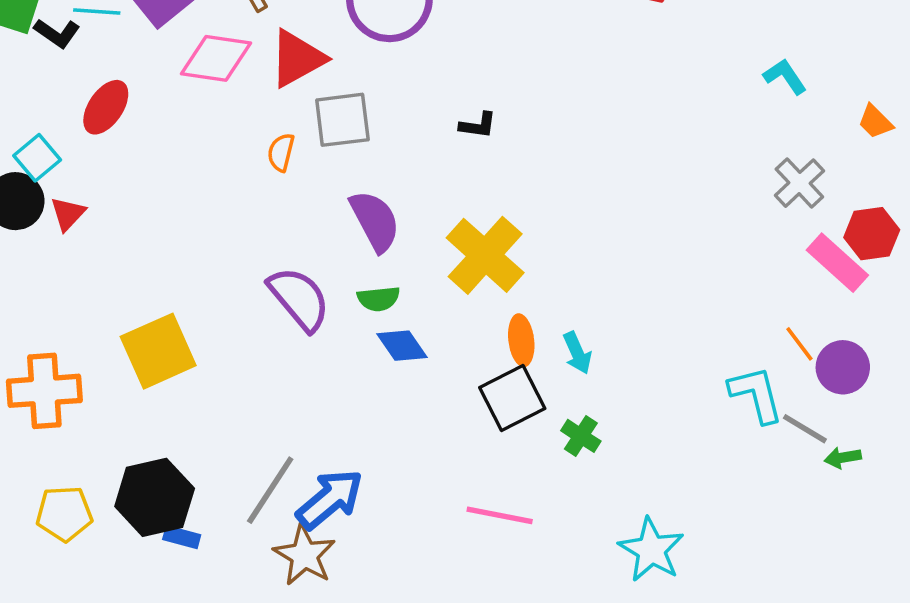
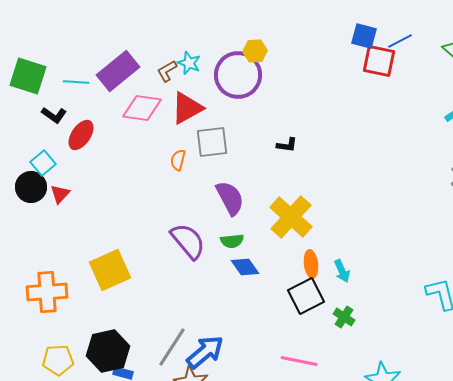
black L-shape: (57, 33) -> (54, 115), moved

